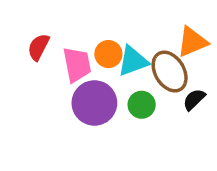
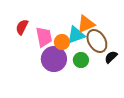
orange triangle: (192, 42) -> (86, 24), moved
orange circle: (108, 54) -> (62, 42), moved

